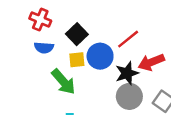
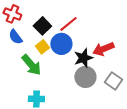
red line: (128, 39) -> (68, 24), moved
blue semicircle: (44, 48) -> (15, 37), turned 49
yellow square: (77, 60) -> (42, 47), turned -32

